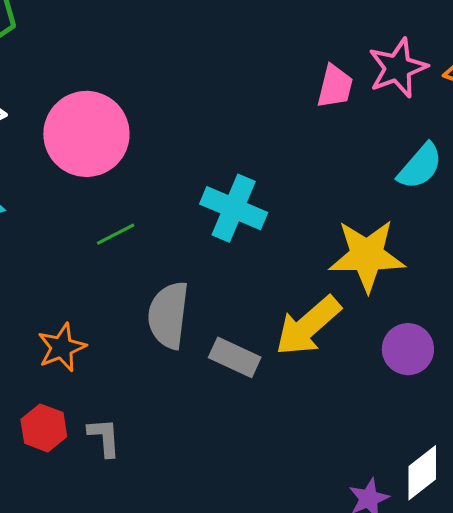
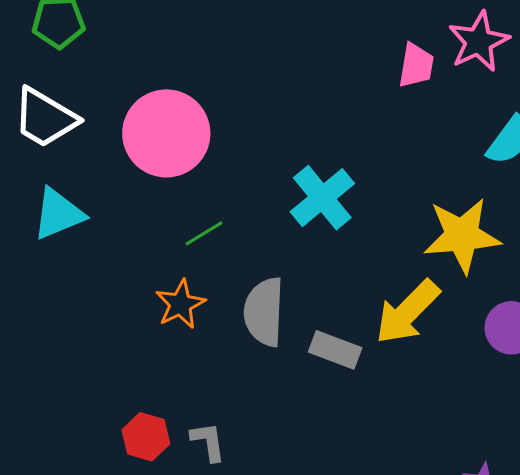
cyan cross: (234, 208) -> (322, 198), turned 32
orange star: (62, 348) -> (180, 304), moved

